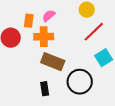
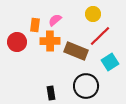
brown rectangle: (53, 62) -> (76, 51), moved

